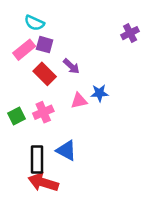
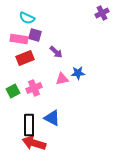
purple cross: (130, 33) -> (102, 13), moved
pink rectangle: (24, 50) -> (19, 39), turned 48
red rectangle: (45, 74) -> (25, 58), moved, turned -66

